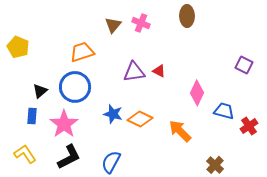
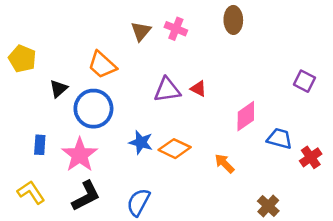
orange trapezoid: (82, 52) -> (102, 65), turned -120
black triangle: (40, 91) -> (59, 89), moved
pink diamond: (197, 93) -> (246, 116), turned 30
orange arrow: (180, 131) -> (225, 164), size x0.7

